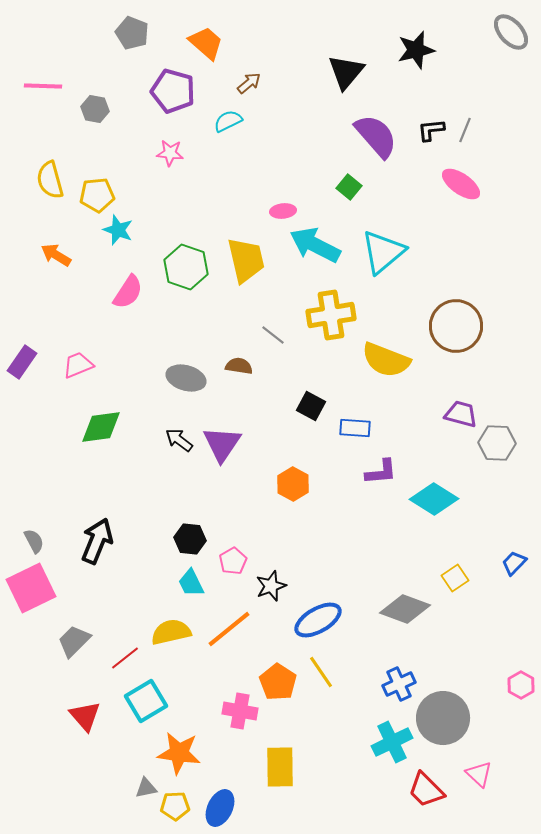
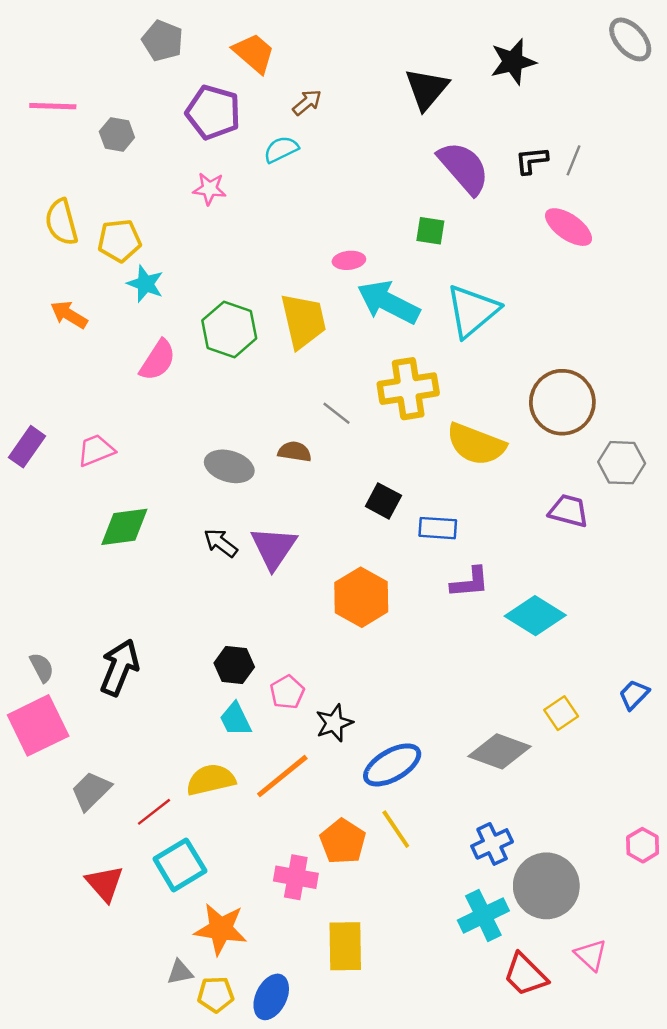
green square: (349, 187) -> (430, 231), turned -30
gray hexagon: (497, 443) -> (622, 463), moved
orange hexagon: (293, 484) -> (361, 597), size x1.4

